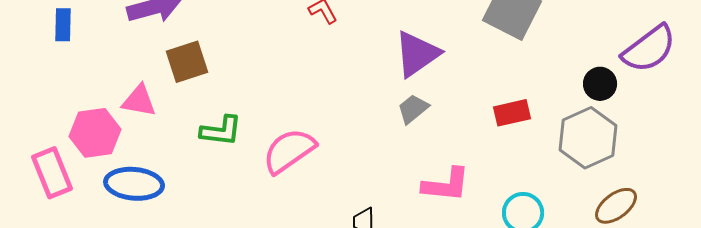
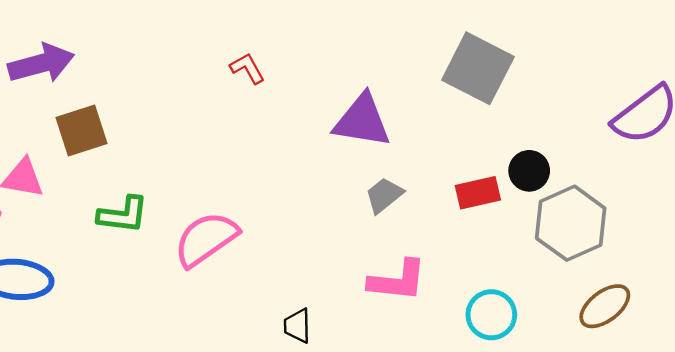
purple triangle: (417, 54) -> (362, 121), turned 44
black circle: (600, 84) -> (529, 171), moved
gray trapezoid: (413, 109) -> (384, 195), moved

